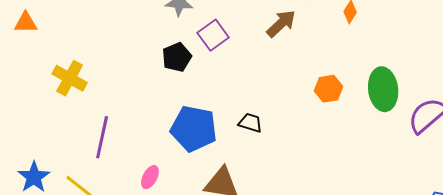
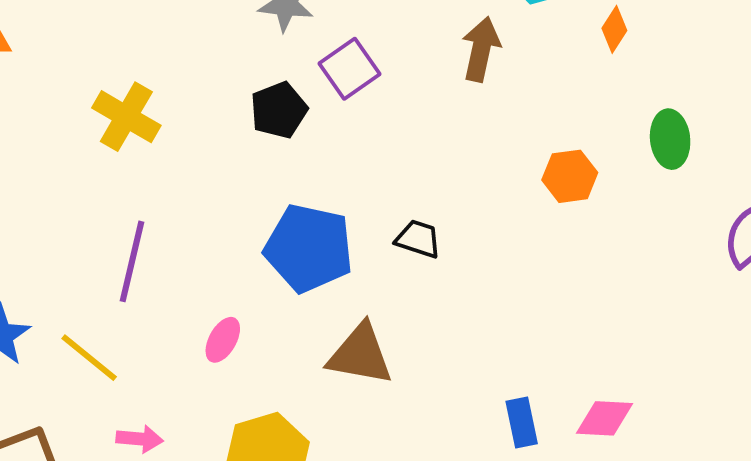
brown arrow: (281, 24) -> (481, 49), turned -36
yellow cross: (70, 78) -> (126, 117), moved
green ellipse: (383, 89) -> (670, 139), moved, size x0.7

